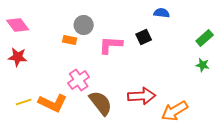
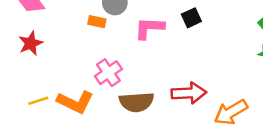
red star: (18, 57) -> (31, 43), turned -30
brown semicircle: (101, 103) -> (137, 102), turned 124

